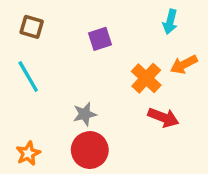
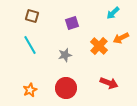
cyan arrow: (170, 22) -> (113, 13), turned 32
gray star: (85, 114) -> (65, 55), moved
red arrow: (163, 118) -> (109, 83), moved

